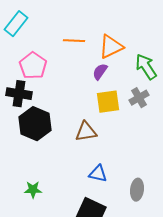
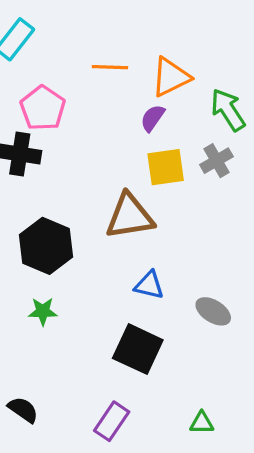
black hexagon: (35, 124) -> (46, 246), moved
brown triangle: (86, 132) -> (130, 216), size x1.4
gray ellipse: (137, 190) -> (213, 311), turned -65

